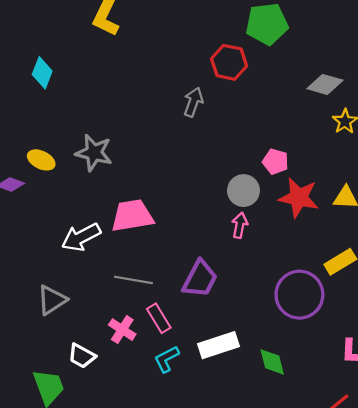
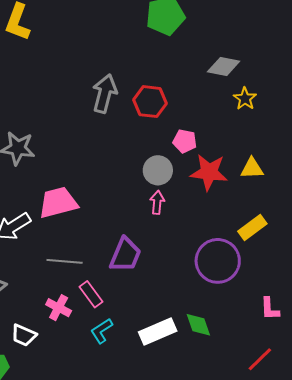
red hexagon: (229, 62) -> (150, 102), moved
gray arrow: (193, 102) -> (105, 93), size x1.4
white rectangle: (218, 345) -> (158, 331), moved

